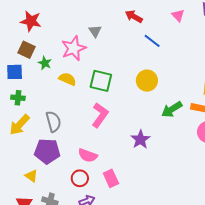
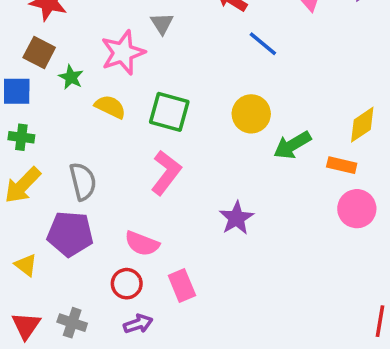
green arrow: (172, 109) -> (292, 145), moved
yellow triangle: (31, 176) -> (26, 265), moved

